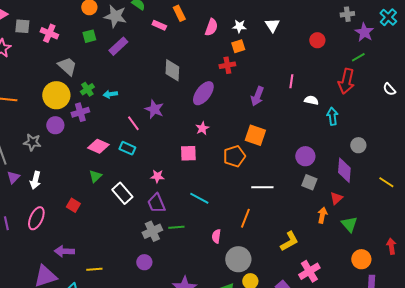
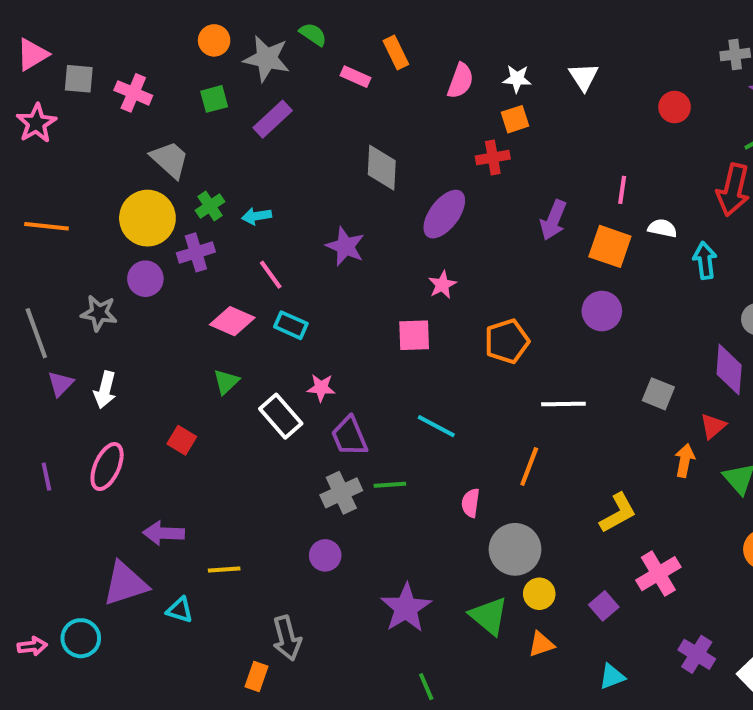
pink line: (133, 123) -> (271, 275), moved
orange square: (255, 135) -> (610, 246), moved
purple circle: (305, 156) -> (602, 311), moved
pink star: (157, 176) -> (321, 388), moved

